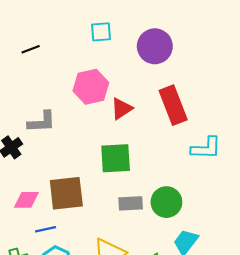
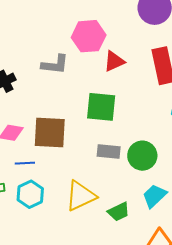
gray L-shape: (42, 122) -> (55, 65), moved

